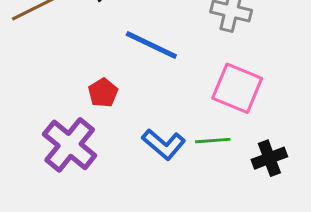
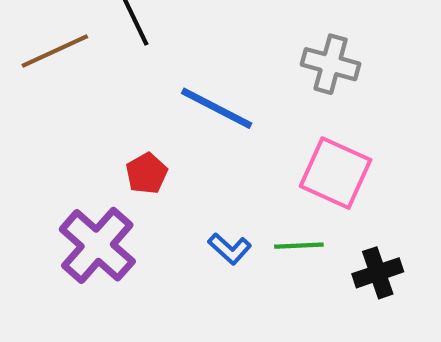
blue L-shape: (164, 144) -> (230, 249), size x0.7

